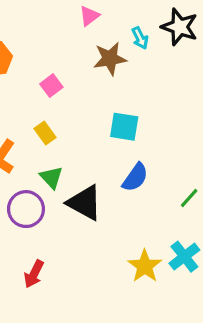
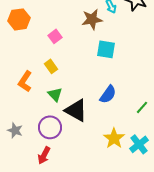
cyan square: (124, 127) -> (106, 49), moved
purple circle: (26, 209) -> (50, 127), moved
yellow star: (145, 266) -> (114, 138), moved

